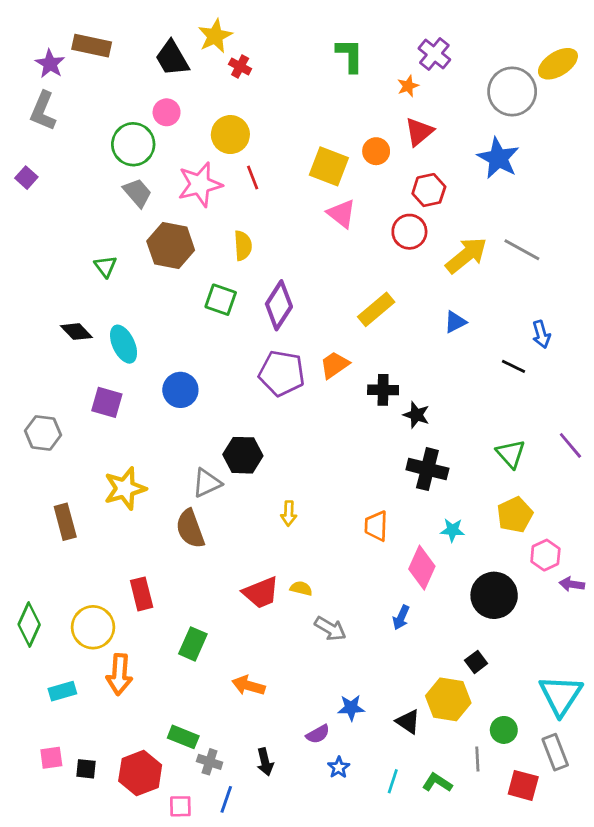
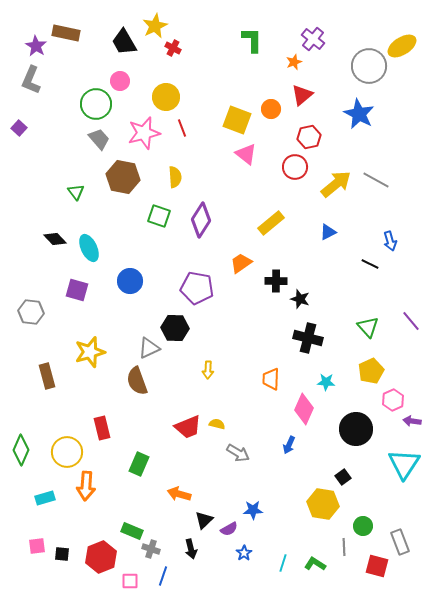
purple pentagon: (282, 373) -> (197, 288), moved
cyan triangle: (561, 695) -> (404, 464), moved
black triangle: (408, 722) -> (204, 520), moved, turned 42

